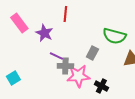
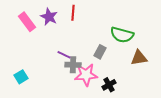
purple star: (44, 33) -> (49, 17), moved
black cross: (101, 86) -> (109, 85), turned 32

